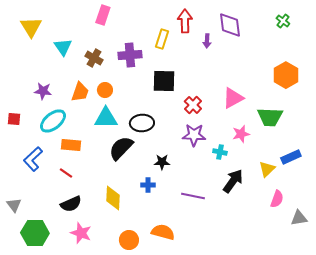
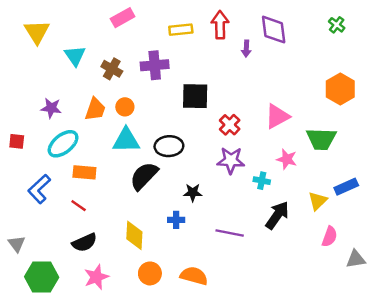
pink rectangle: (103, 15) -> (123, 18), turned 42
yellow rectangle: (162, 39) -> (181, 30), moved, turned 66
pink star: (241, 134) -> (287, 159), turned 30
pink star: (81, 233) -> (96, 277), turned 30
orange circle: (129, 240) -> (150, 273), moved

